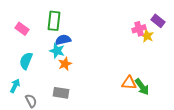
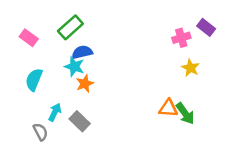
green rectangle: (54, 21) -> (70, 27), turned 42
yellow star: (147, 36) -> (190, 68), moved
cyan arrow: (15, 86) -> (55, 112), moved
gray rectangle: (61, 93) -> (80, 121), turned 35

